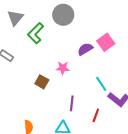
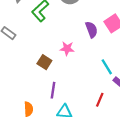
purple semicircle: (85, 49) -> (91, 30), turned 98
purple line: (72, 103) -> (53, 90), moved

